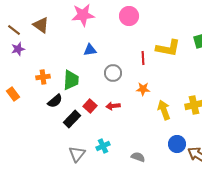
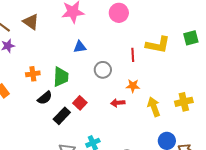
red arrow: (113, 106) -> (118, 103), moved

